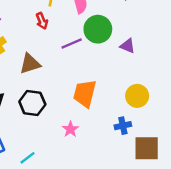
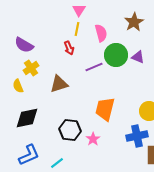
purple triangle: (128, 46) -> (138, 57), moved
black hexagon: (32, 103) -> (70, 130), moved
blue cross: (123, 126) -> (137, 136), size x1.5

